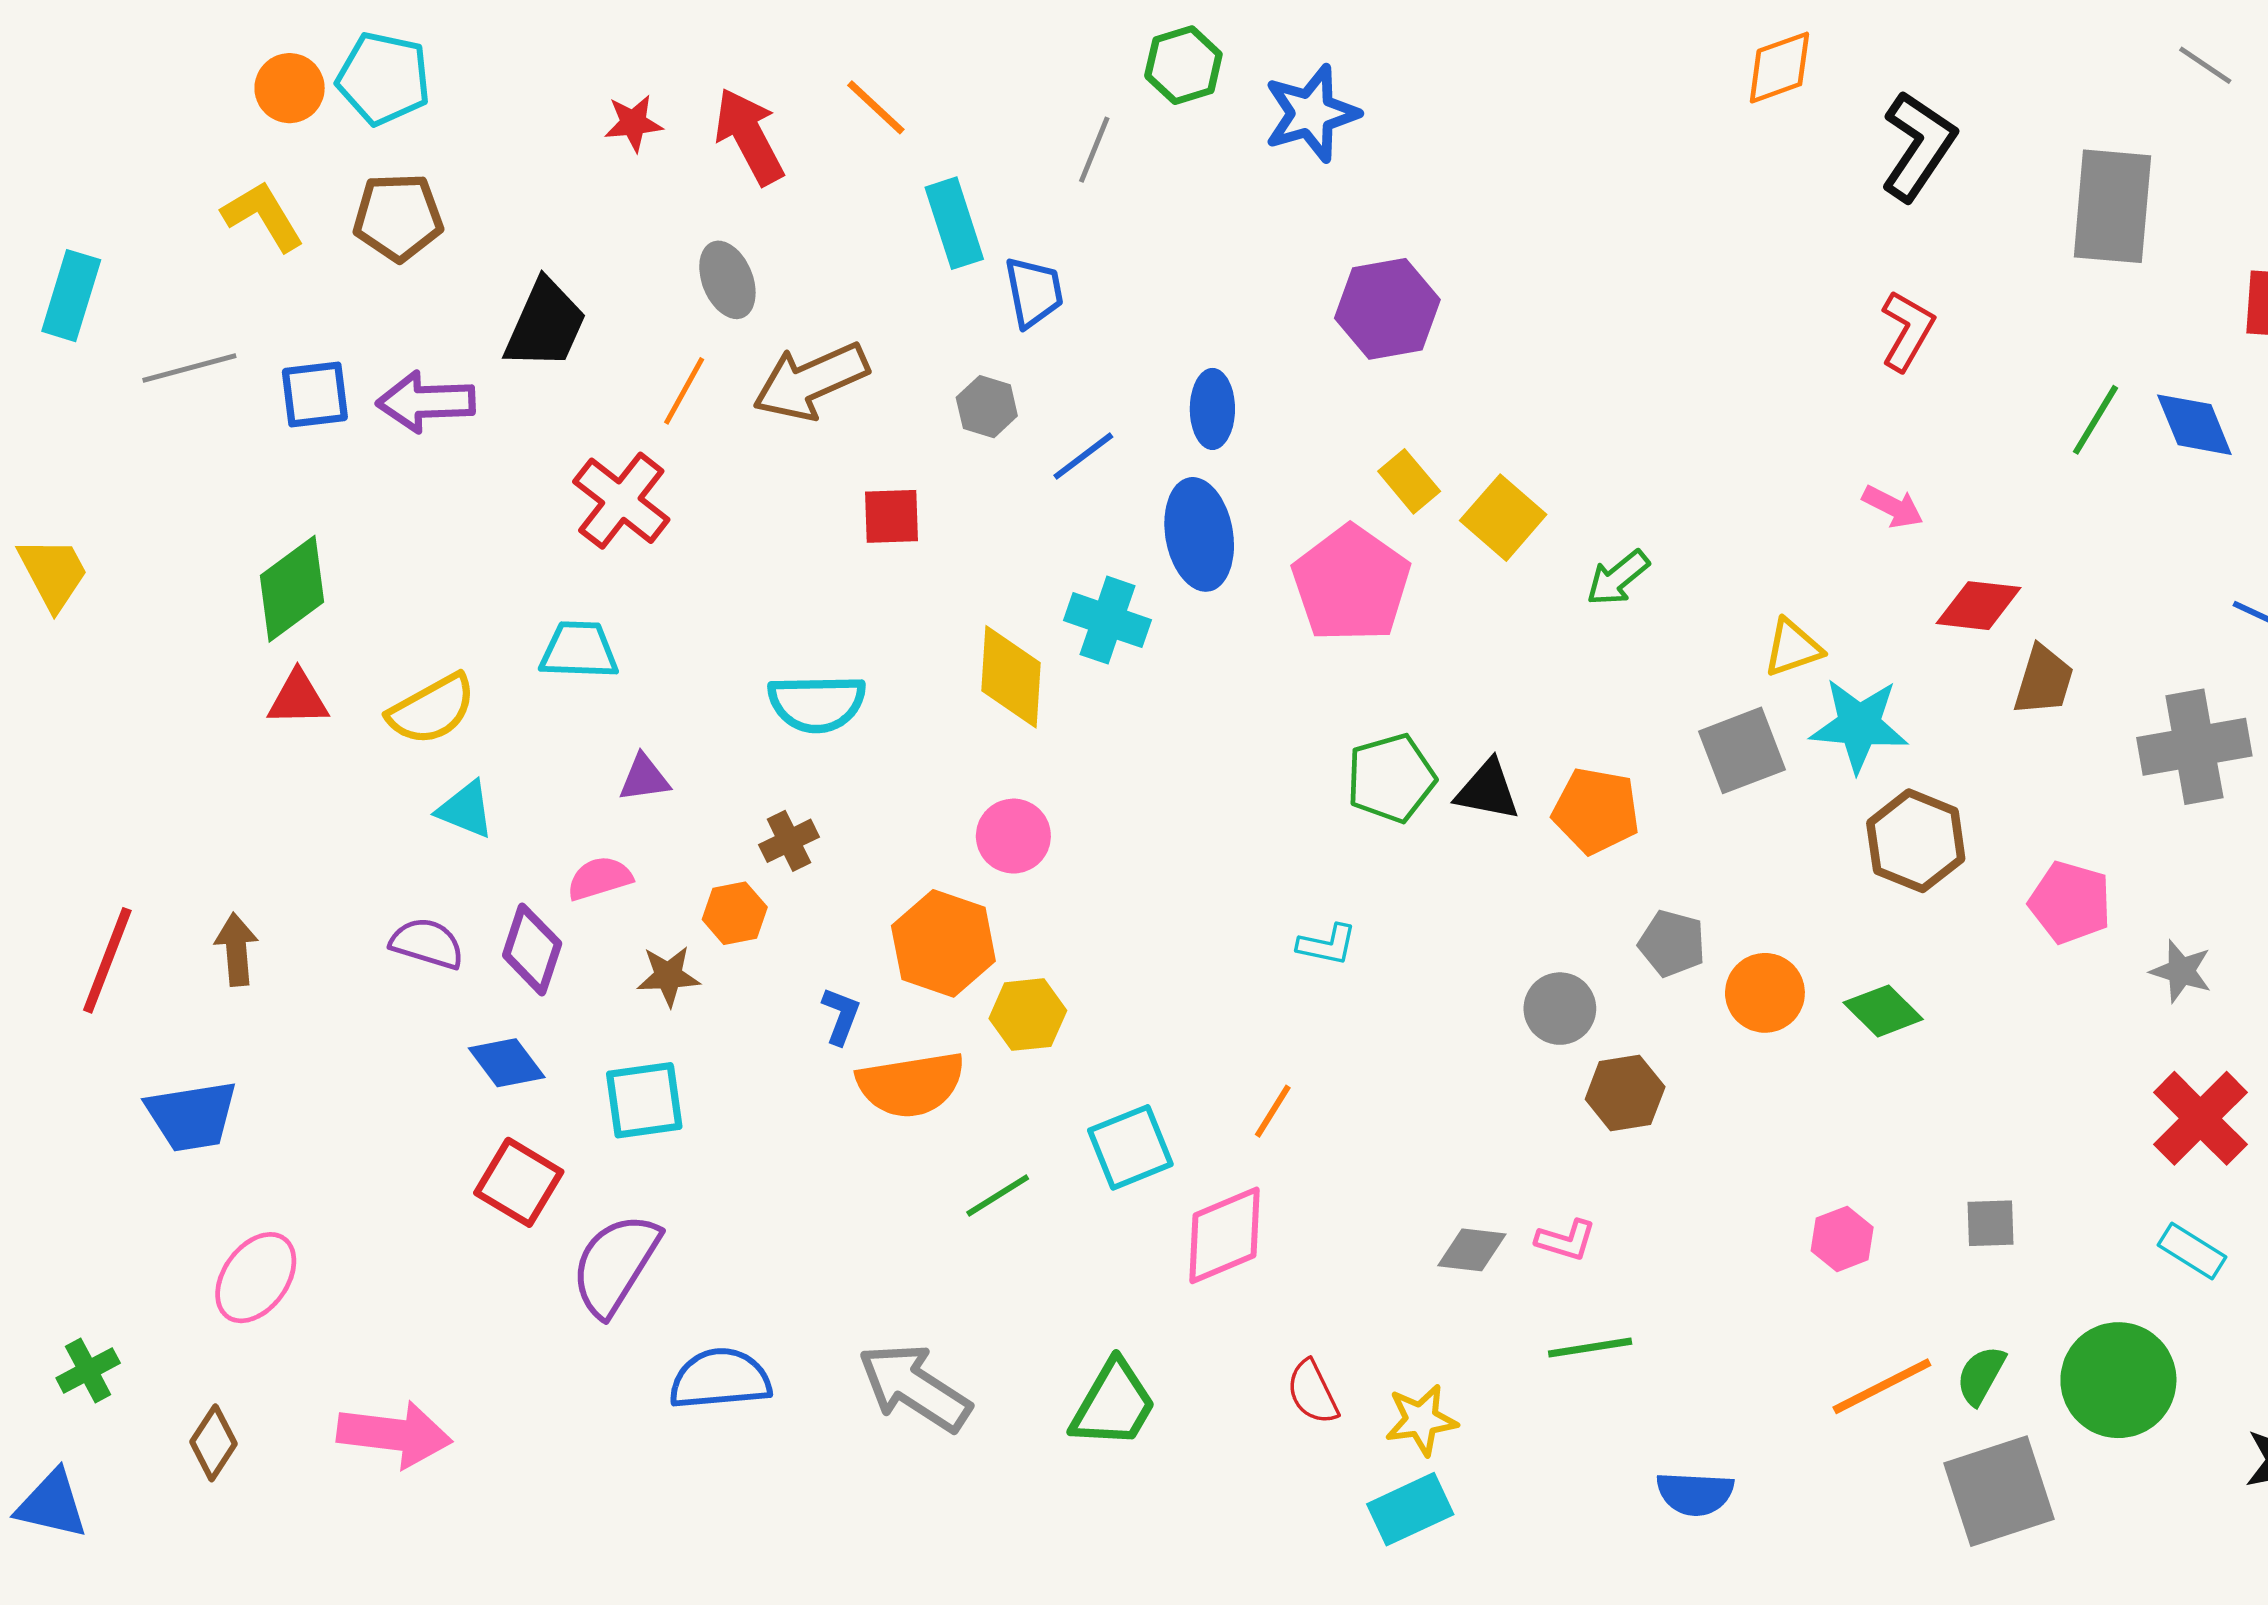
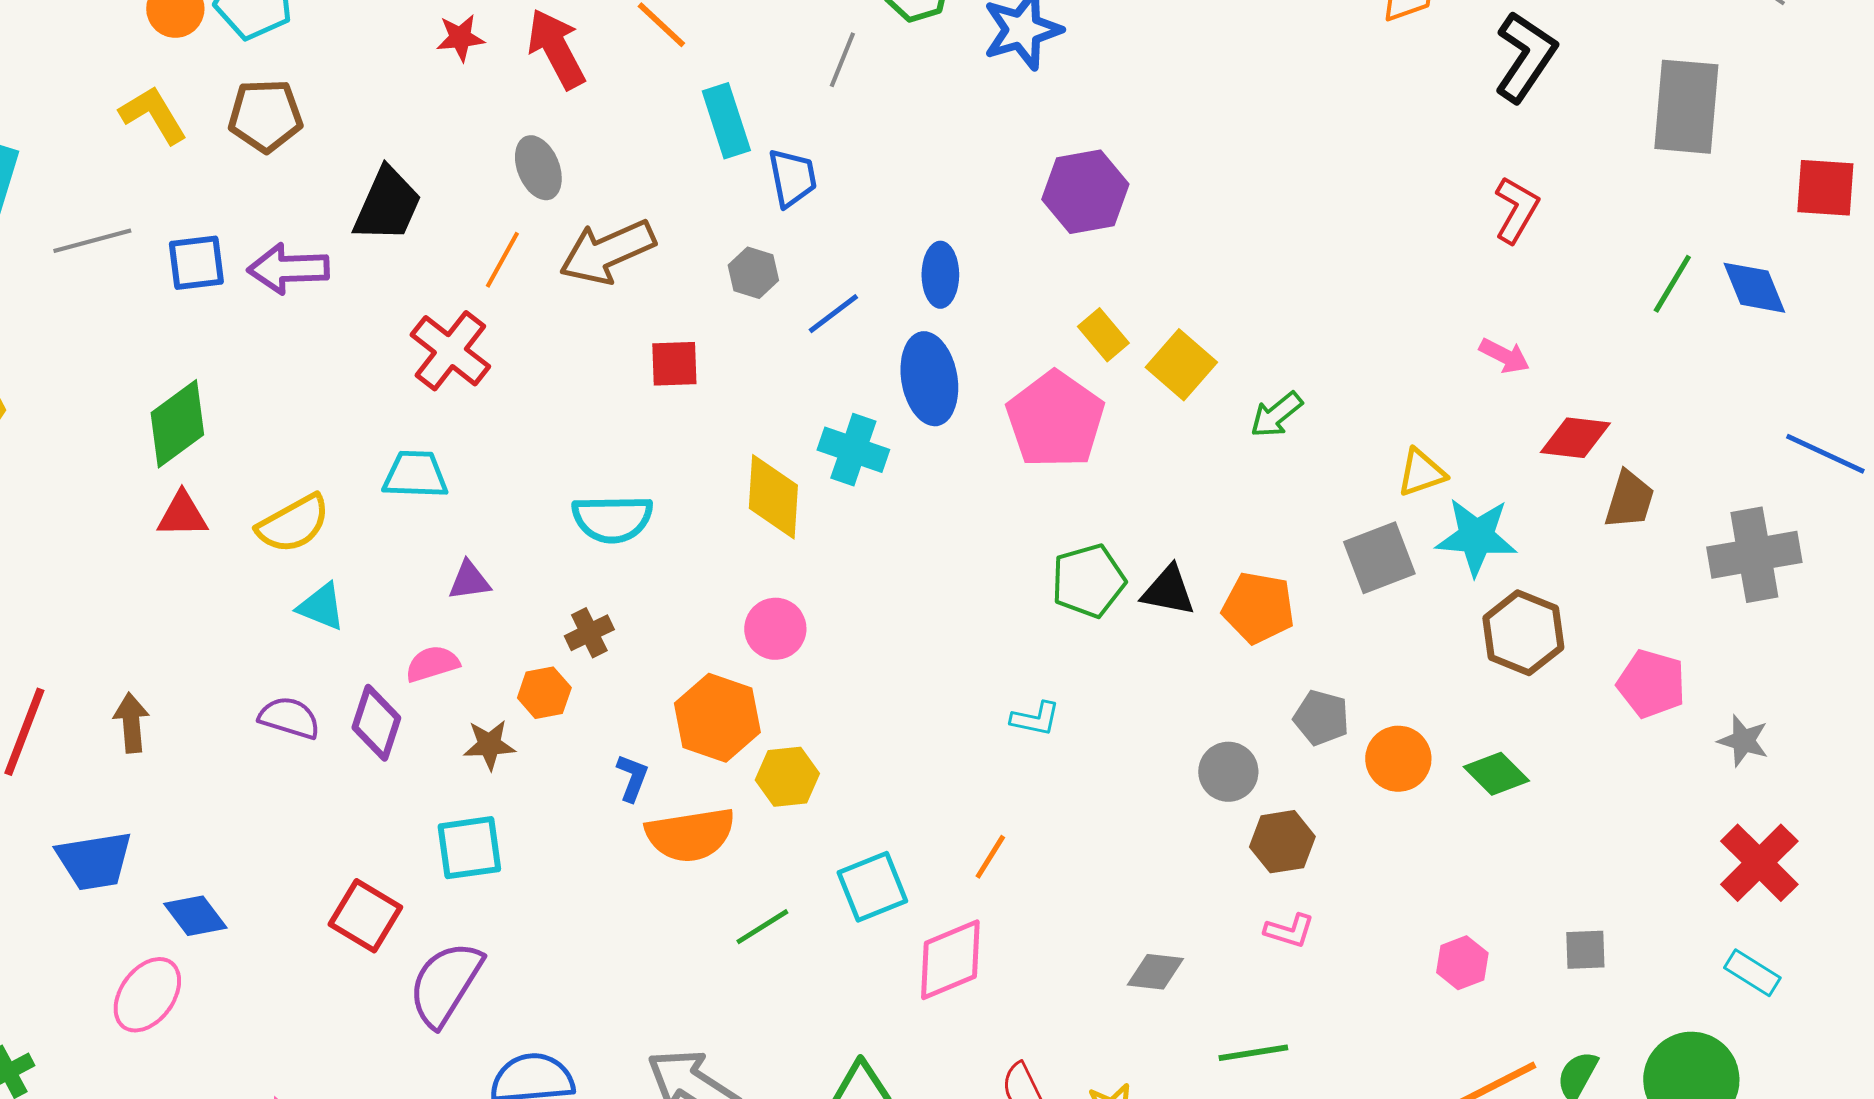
blue diamond: (507, 1063) -> (195, 916), moved
pink L-shape: (1566, 1240) -> (1289, 931), moved

